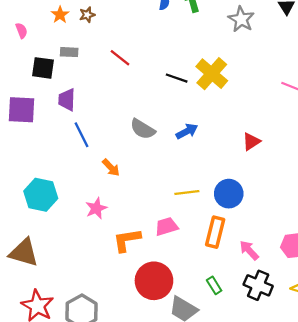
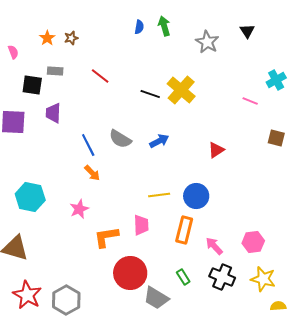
blue line: (82, 135) -> (88, 145), moved
pink trapezoid: (166, 226) -> (141, 225), turned 105

